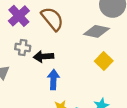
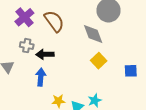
gray diamond: (97, 31) -> (93, 34), turned 55
blue arrow: (53, 80) -> (41, 77), moved

